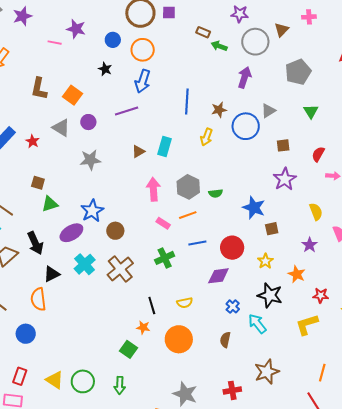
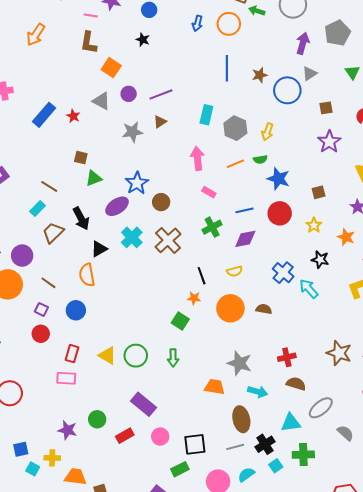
orange circle: (143, 50) -> (229, 24), moved
purple arrow: (244, 77) -> (303, 43), moved
blue arrow: (143, 81) -> (197, 23), moved, size x0.7
brown L-shape: (39, 89) -> (89, 43), moved
purple line: (127, 111) -> (161, 94), moved
yellow arrow: (206, 137) -> (267, 132), moved
brown triangle: (138, 151) -> (160, 122), moved
gray hexagon: (188, 187) -> (235, 128), moved
blue star: (254, 208) -> (278, 179), moved
orange line: (188, 215) -> (235, 164), moved
purple diamond: (218, 276) -> (245, 239), moved
black star: (270, 295) -> (320, 260), size x0.7
blue cross: (233, 306) -> (283, 273), size x1.5
brown semicircle: (225, 340) -> (264, 309), moved, turned 91
brown star: (267, 372) -> (339, 353), moved, turned -30

